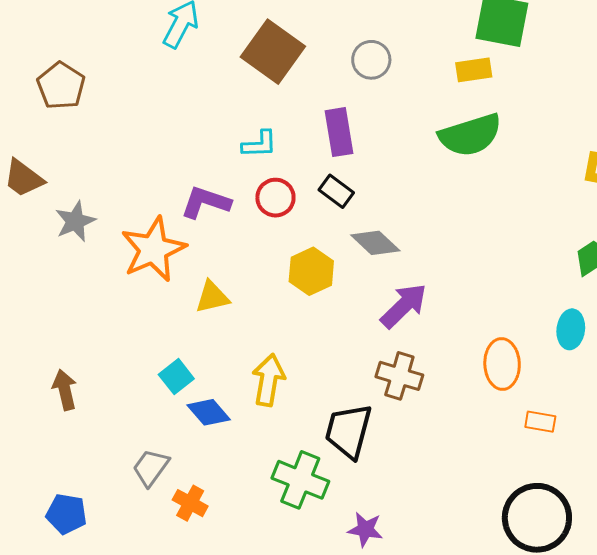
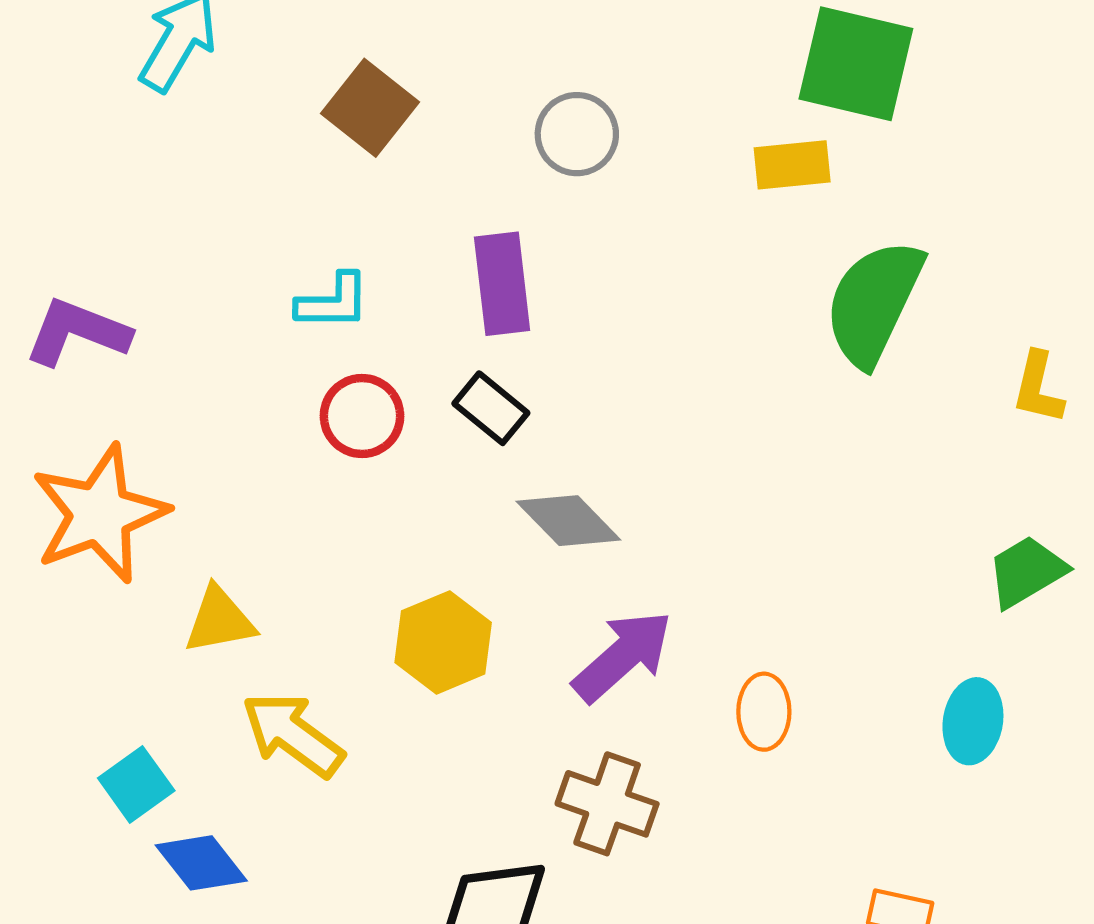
brown square: (273, 52) -> (370, 108), size x0.7
green semicircle: (470, 135) -> (874, 303), moved, turned 130
purple L-shape: (206, 202) -> (77, 332), moved
yellow hexagon: (311, 271) -> (443, 642), moved
orange ellipse: (502, 364) -> (764, 712), moved, size x0.7
yellow arrow: (268, 380) -> (293, 735), moved, turned -66

